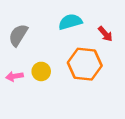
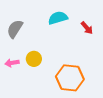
orange hexagon: (85, 64) -> (70, 78), moved

